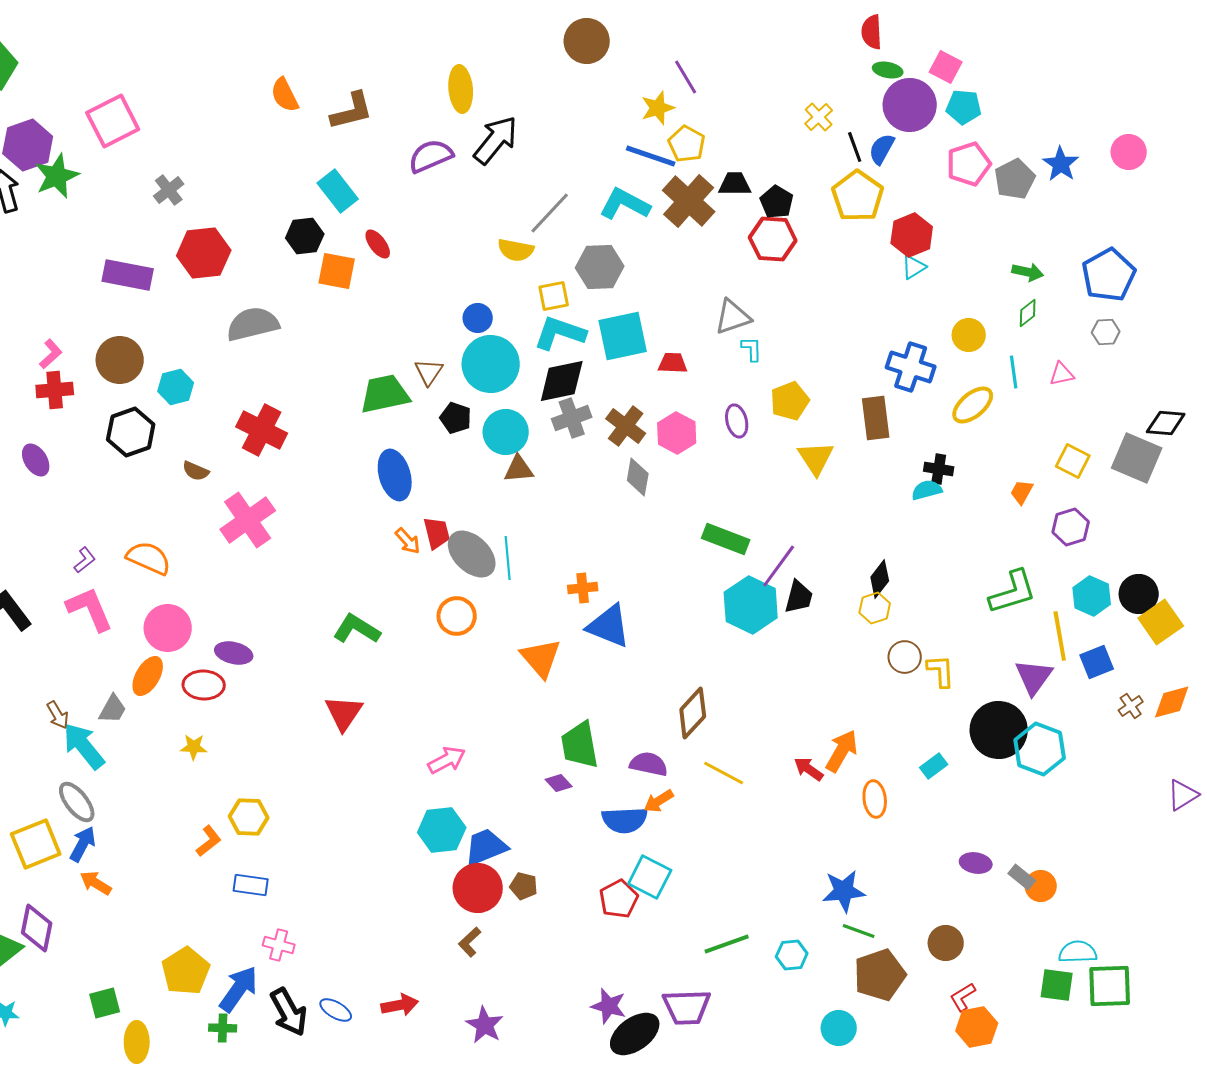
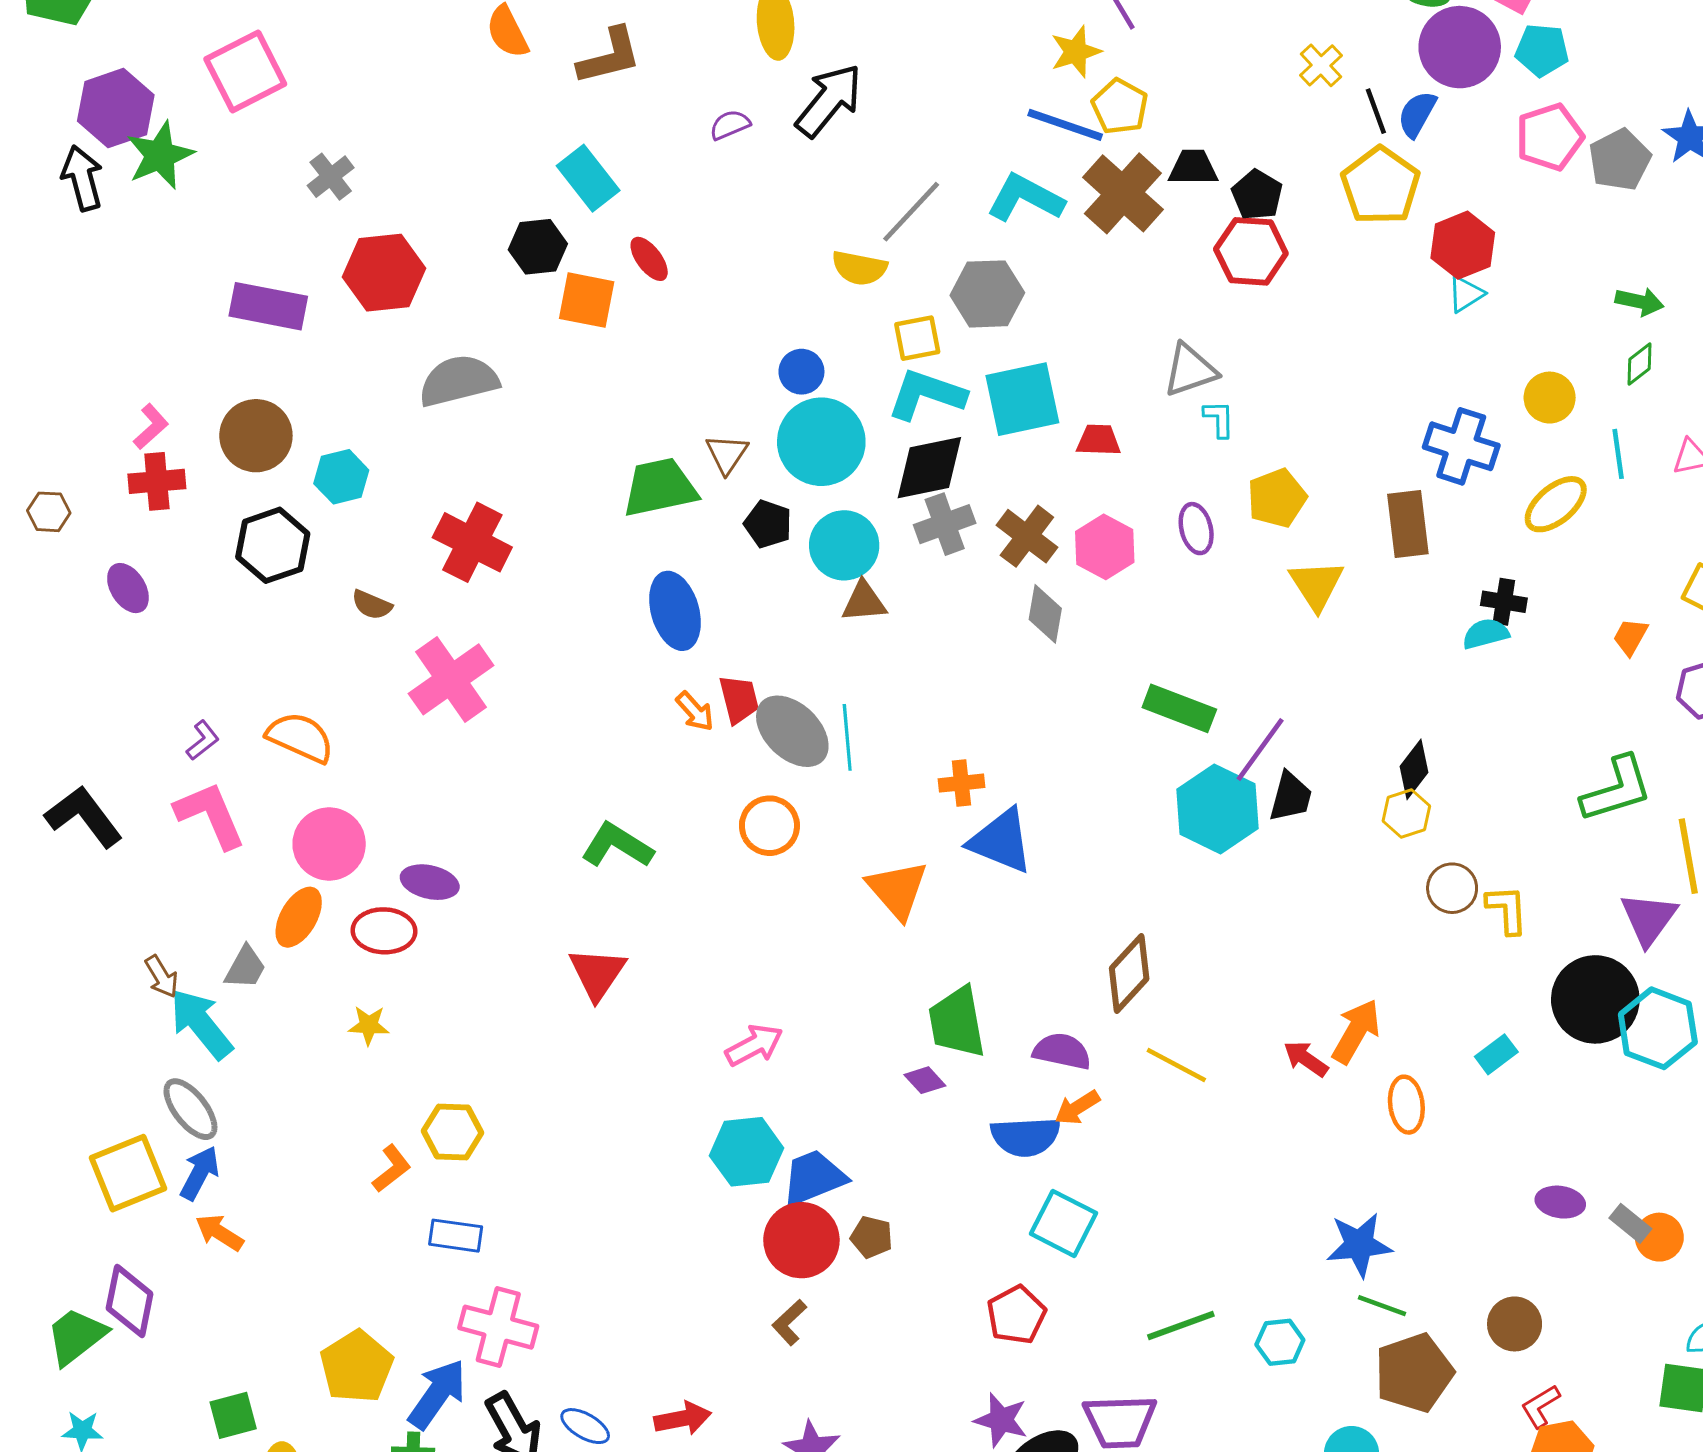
purple semicircle: (431, 156) -> (730, 125), size x0.6
red pentagon: (619, 899) -> (1016, 1315), moved
pink cross: (279, 945) -> (498, 1327), size x1.6

